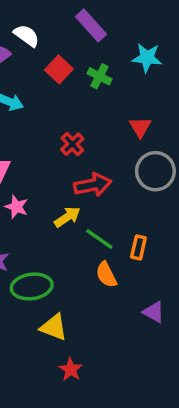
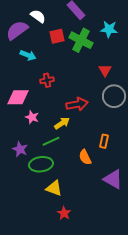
red square: (59, 69) -> (57, 36), turned 35
green cross: (99, 76) -> (81, 40), size x1.6
red cross: (72, 144) -> (47, 80), moved, turned 32
green line: (99, 239) -> (51, 141), moved, turned -60
purple triangle: (154, 312) -> (113, 179), size x1.5

